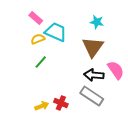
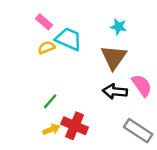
green line: (41, 62) -> (50, 101), moved
gray rectangle: (92, 96) -> (138, 131), moved
red cross: (61, 103) -> (75, 126), size x1.5

